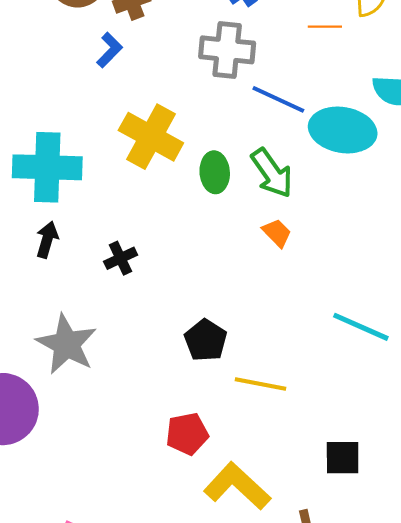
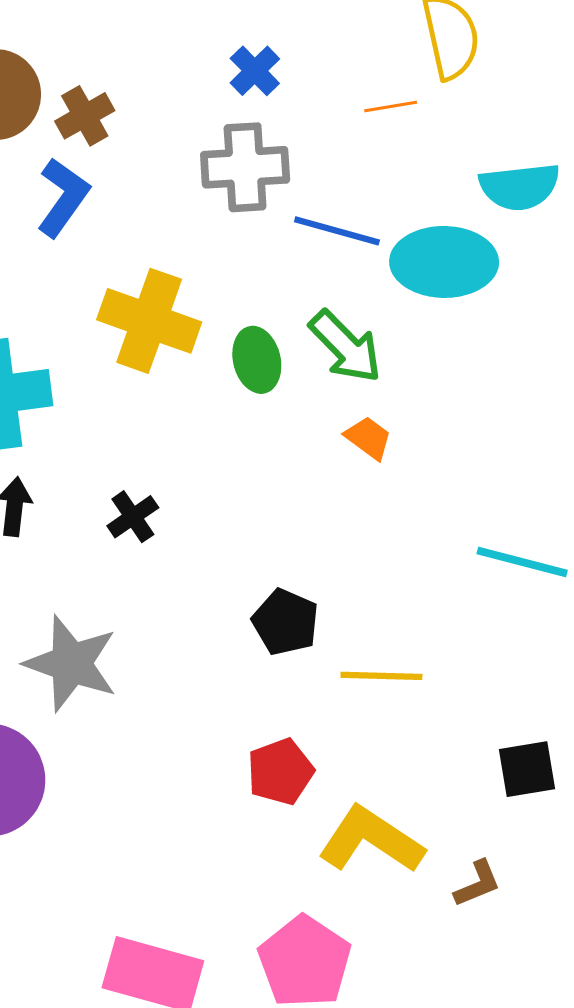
blue L-shape: (110, 50) -> (63, 197), size x1.4

